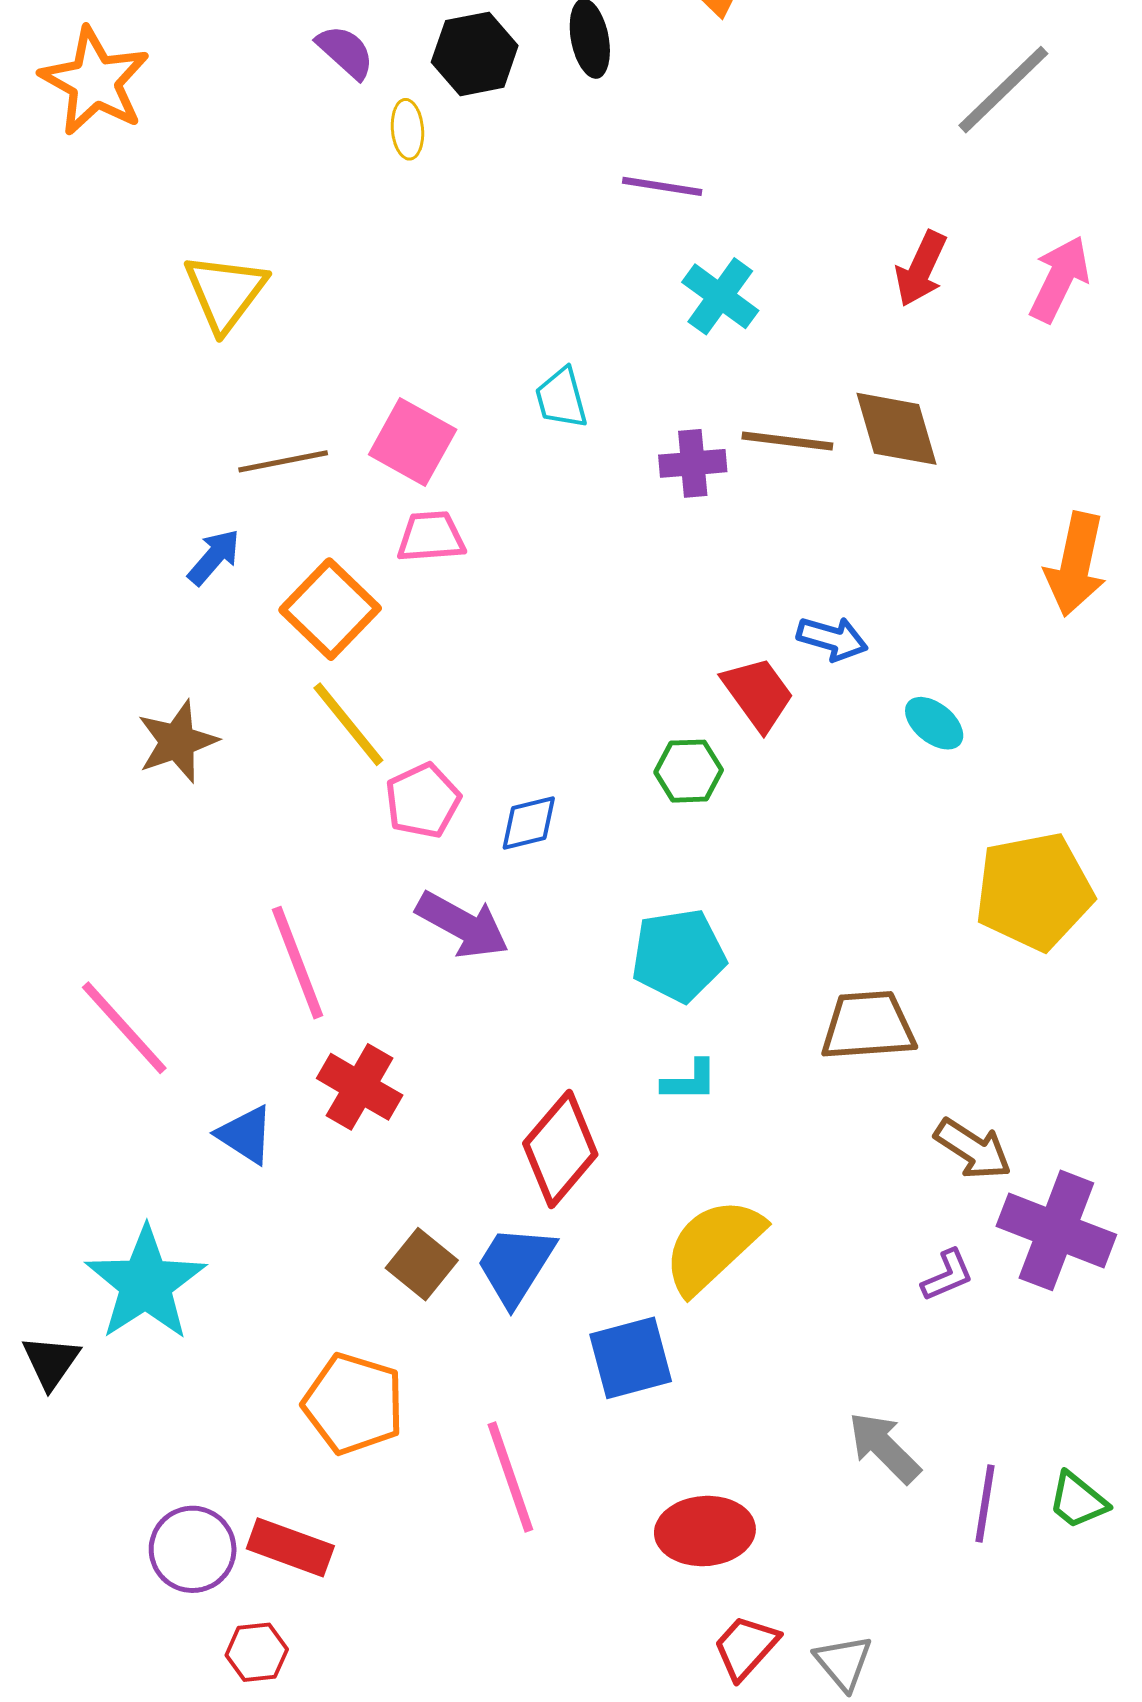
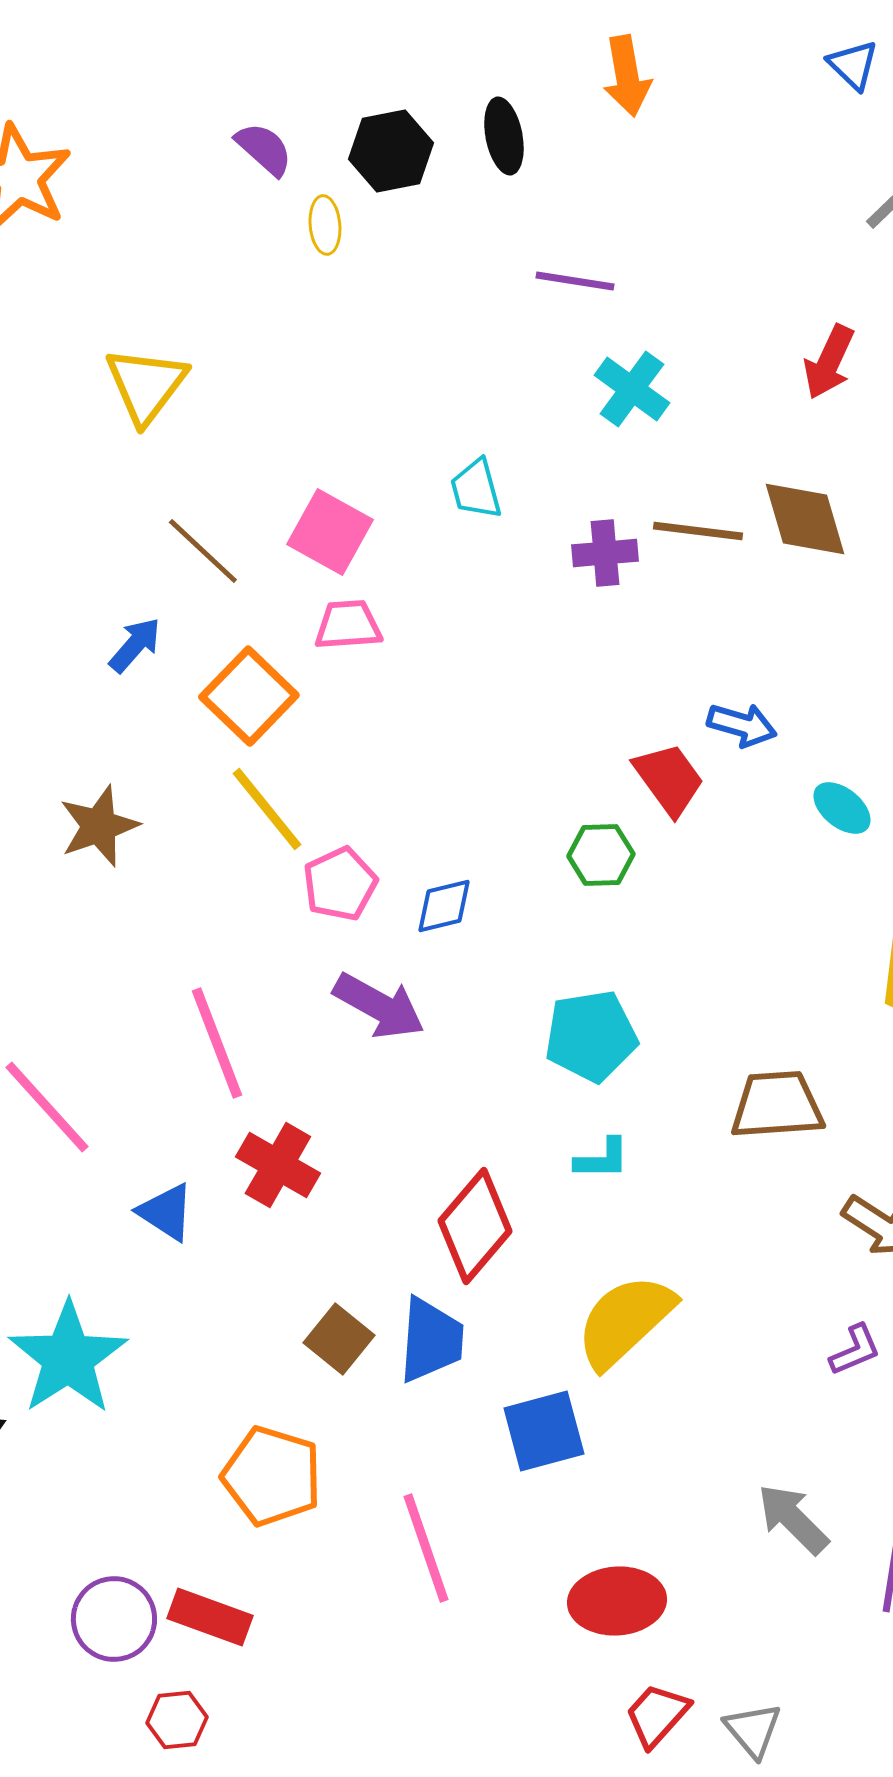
brown line: (283, 461) -> (203, 551), turned 54
blue trapezoid: (515, 1265) -> (431, 1340), turned 152

